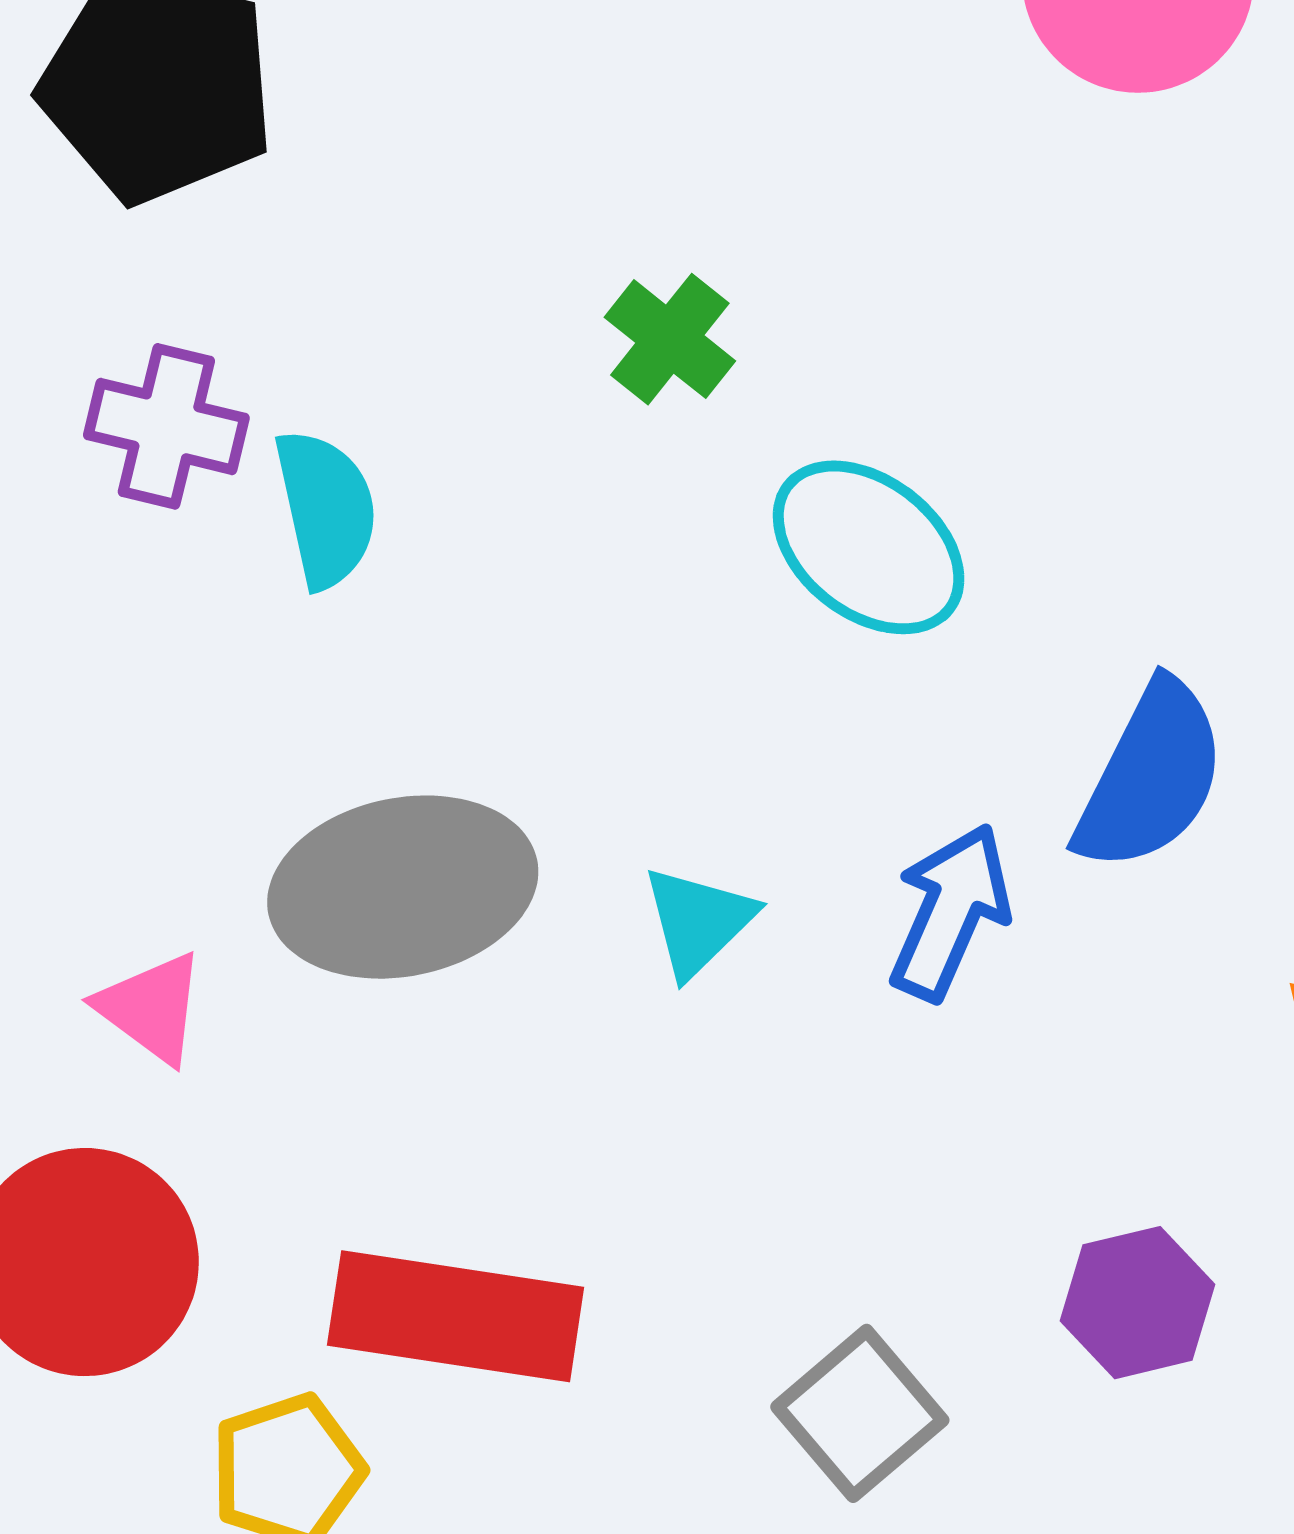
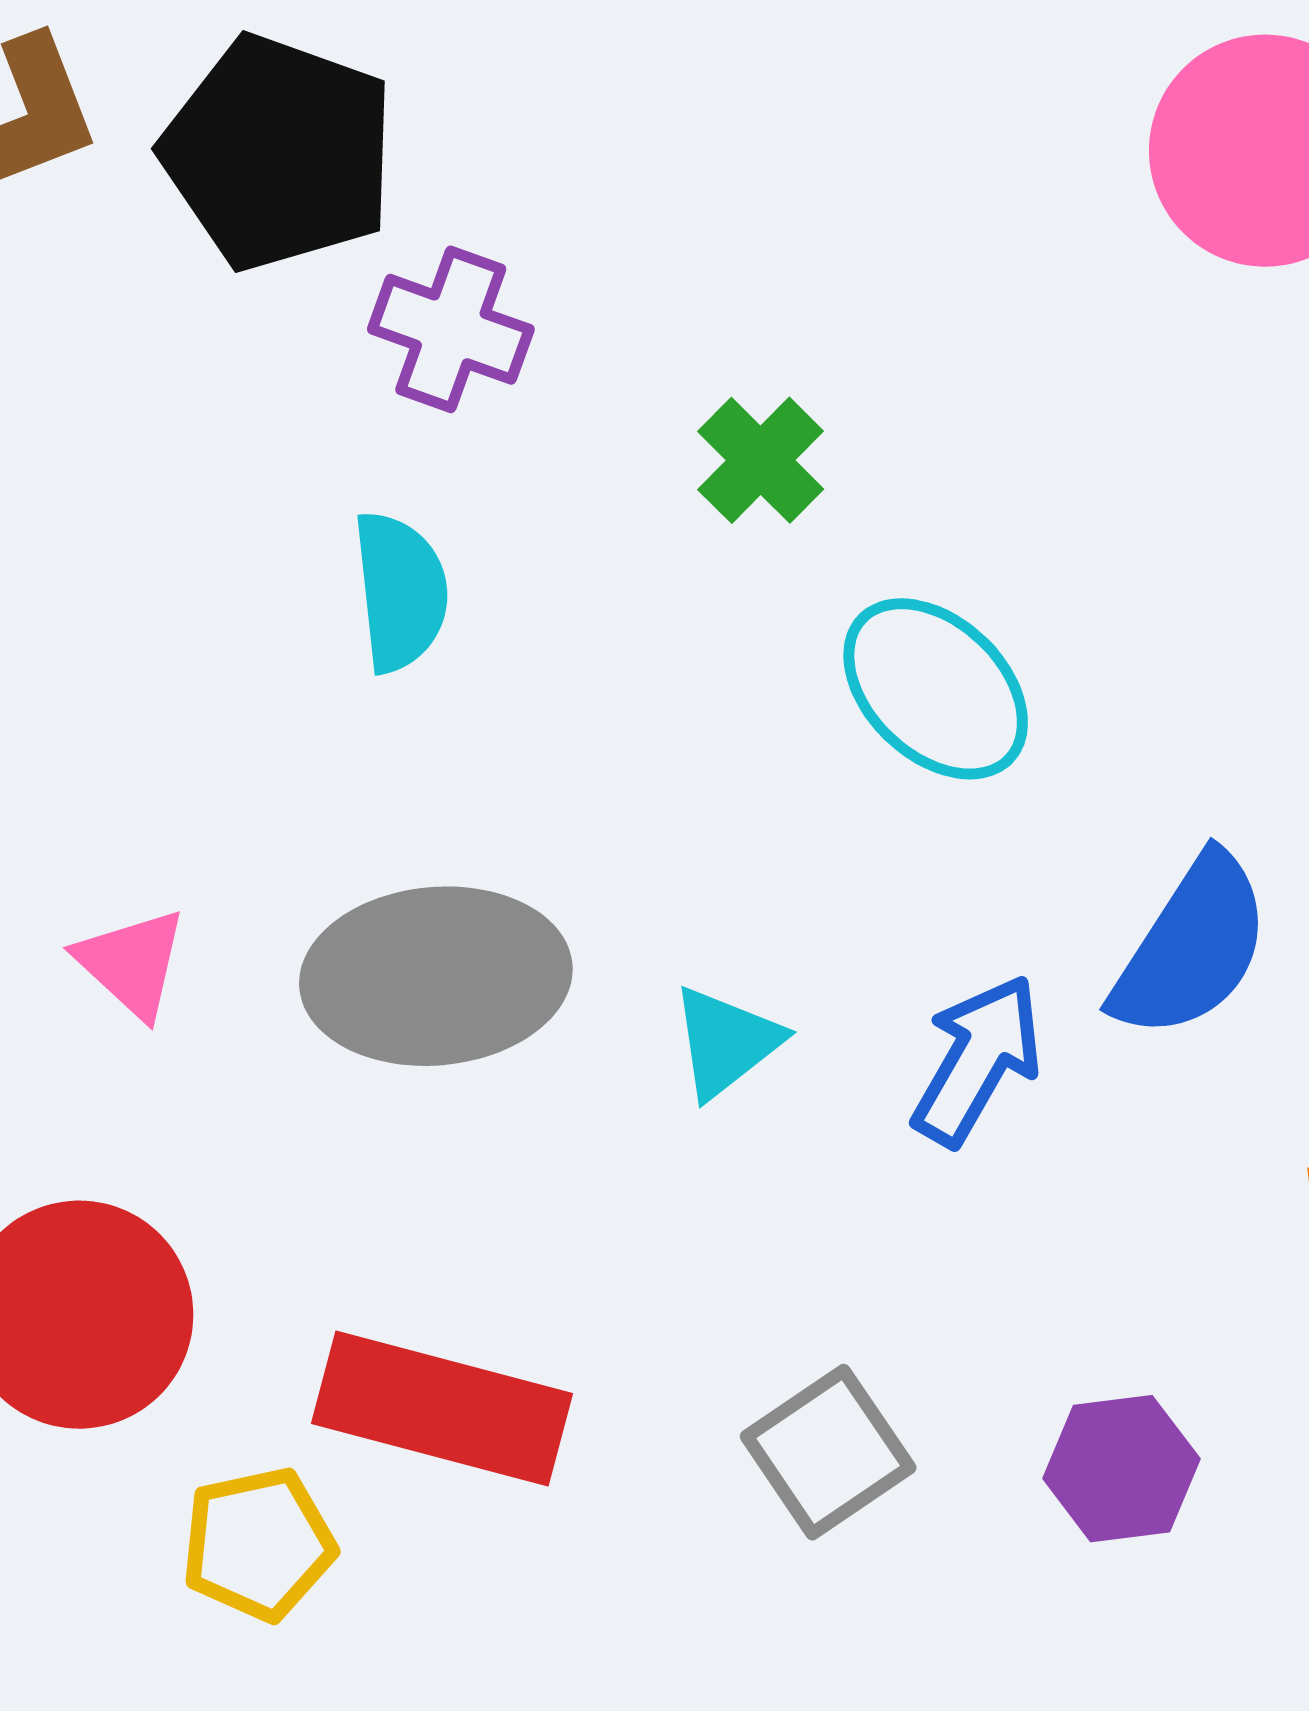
purple cross: (166, 426) -> (451, 329), moved
pink triangle: (151, 1008) -> (132, 963), moved
gray square: (860, 1413) -> (828, 1452), moved

